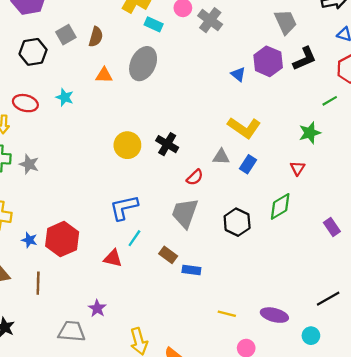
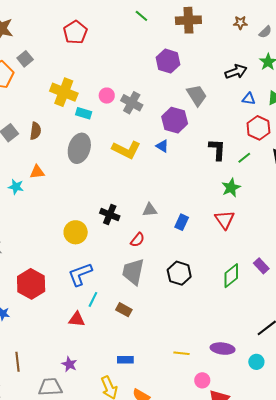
black L-shape: (305, 59) -> (217, 149), moved, turned -55
purple hexagon: (268, 61) -> (175, 120), moved
orange triangle: (104, 75) -> (37, 172), moved
yellow L-shape: (244, 128) -> (126, 150), moved
yellow circle: (127, 145) -> (76, 232), moved
gray triangle: (221, 157) -> (150, 210), moved
red triangle: (298, 168) -> (225, 220), size x1.5
green diamond: (280, 206) -> (231, 276), moved
red hexagon: (62, 239) -> (31, 284), moved
blue rectangle: (191, 270) -> (125, 360), moved
brown line: (38, 283) -> (17, 362), moved

